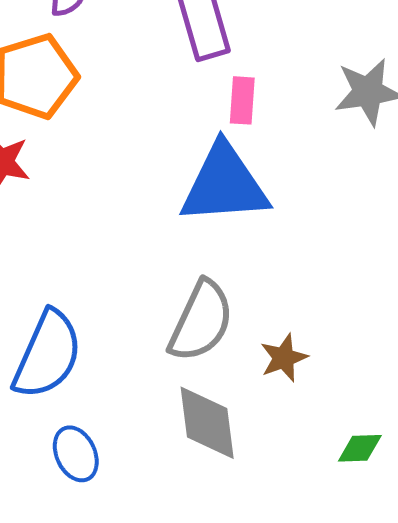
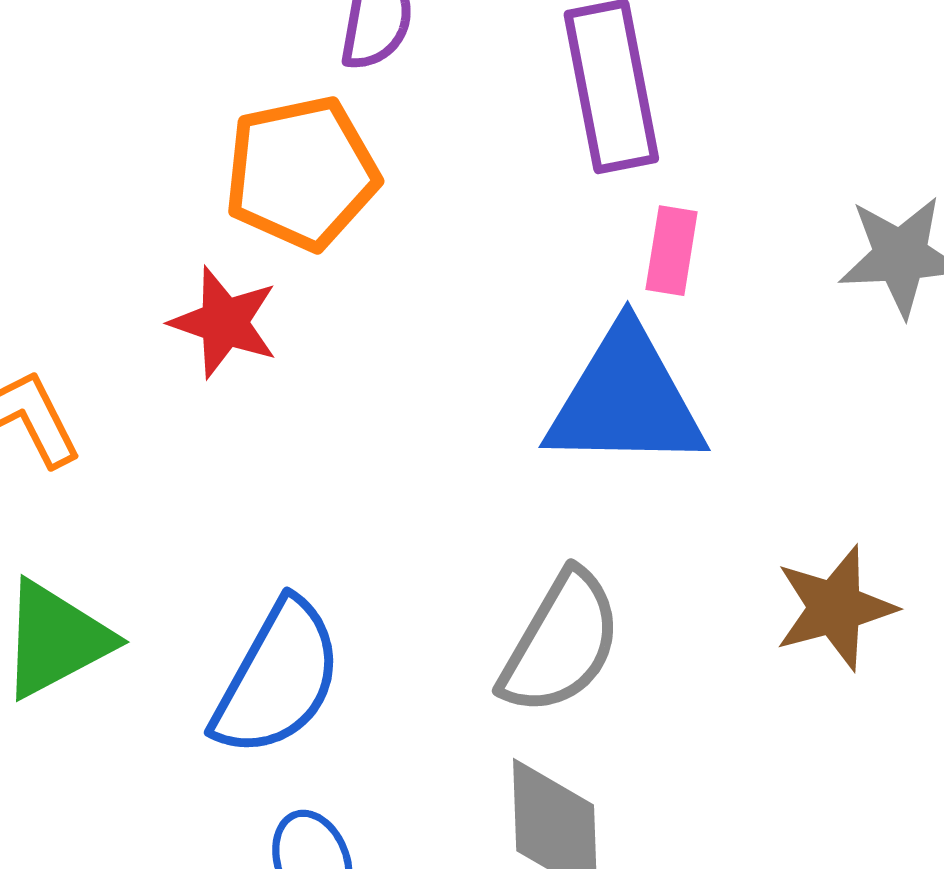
brown star: (284, 358) -> (835, 608), moved, size x1.4

